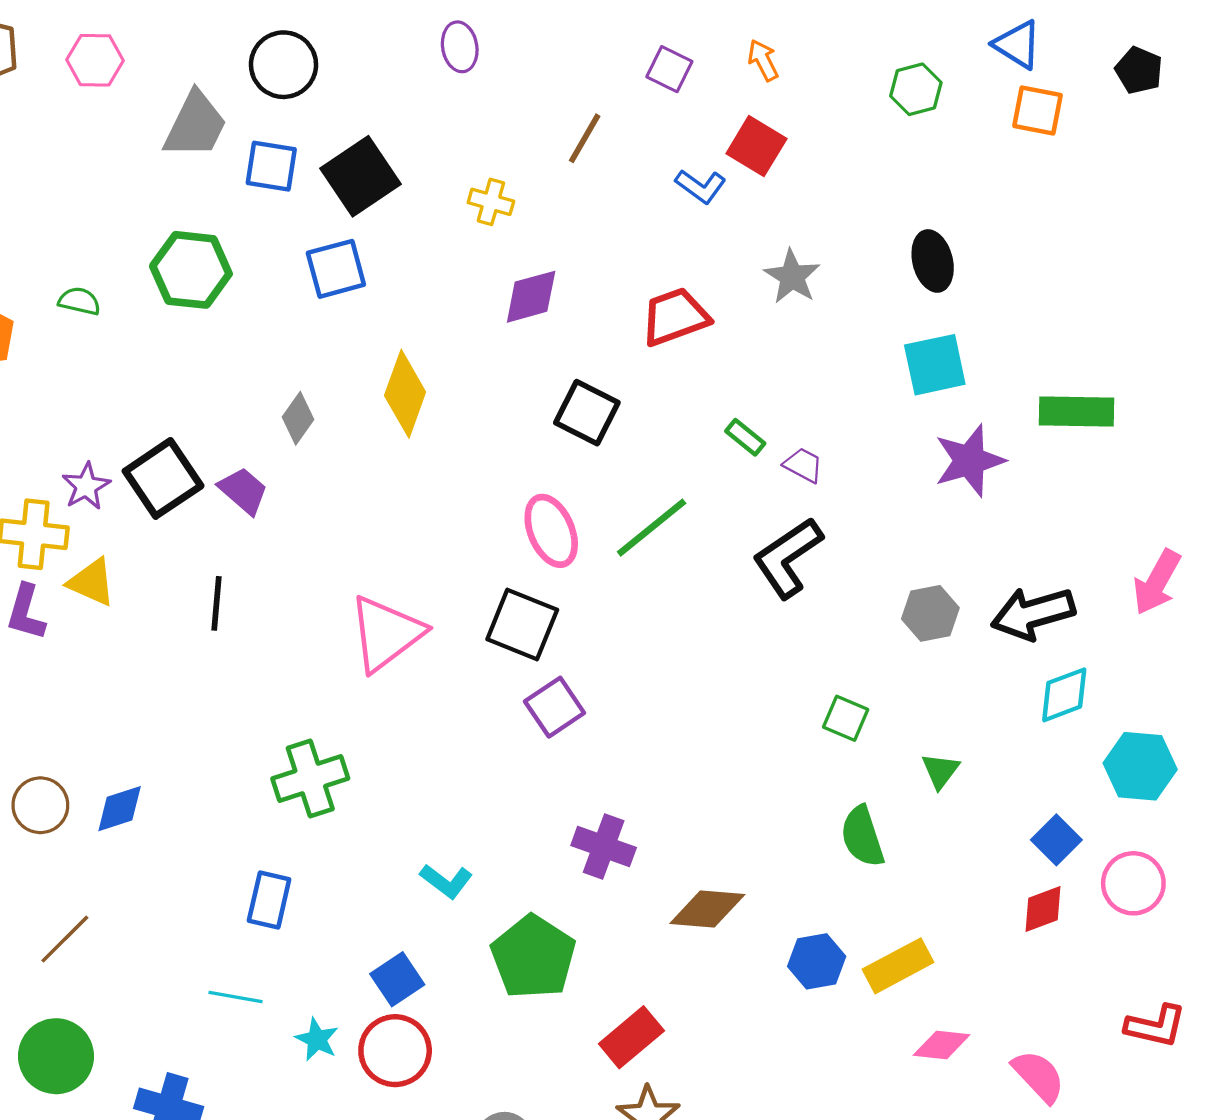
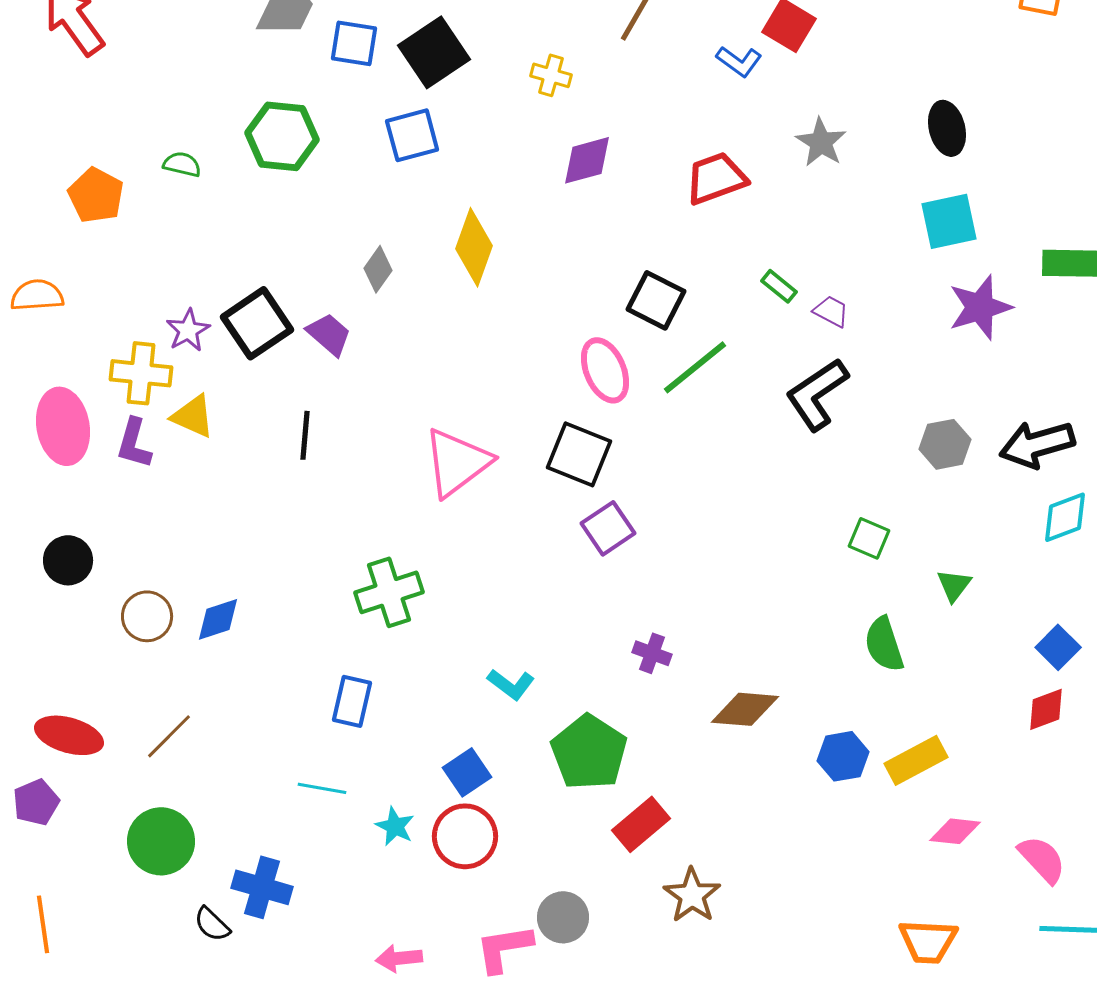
black square: (587, 413) -> (656, 300), moved
purple cross: (604, 847) -> (652, 653), size x0.7
red rectangle: (631, 1037) -> (641, 824), moved

